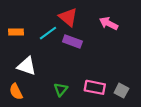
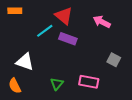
orange rectangle: (16, 32) -> (15, 11), moved
gray square: (121, 91) -> (114, 60), moved

